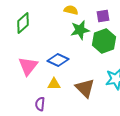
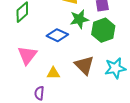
blue diamond: (58, 60) -> (57, 35), moved
brown triangle: (85, 88) -> (84, 65), moved

